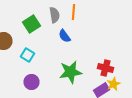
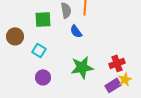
green square: (32, 24) -> (43, 19), turned 30
red cross: (106, 68) -> (117, 63), turned -35

